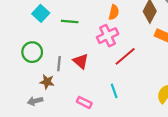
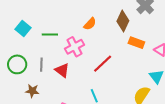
orange semicircle: (114, 12) -> (90, 24), turned 32
pink cross: (108, 36) -> (74, 47), moved
gray line: (59, 64) -> (41, 65), moved

